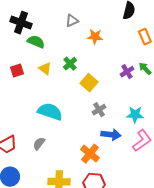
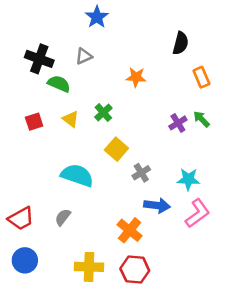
gray triangle: (72, 21) -> (84, 56), moved
yellow square: (89, 83) -> (116, 149), moved

